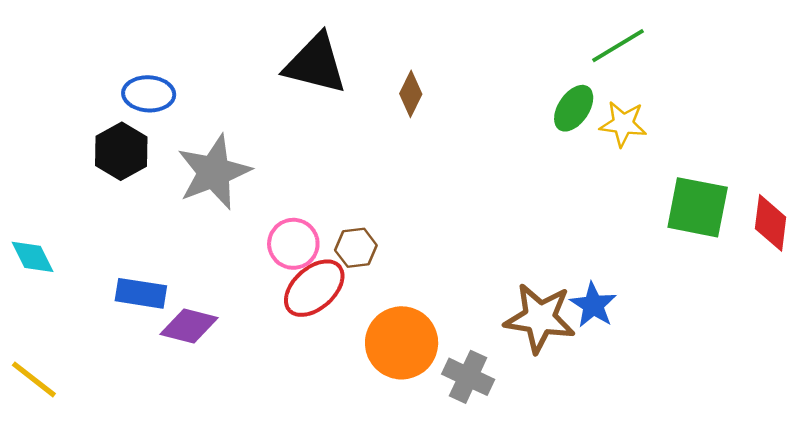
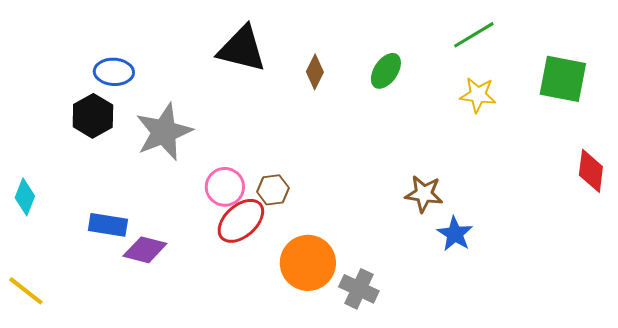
green ellipse: (574, 108) -> (386, 71), moved
green square: (698, 207) -> (563, 79), moved
cyan diamond: (33, 257) -> (25, 197), turned 48
brown star: (540, 318) -> (424, 194), moved, size x0.7

